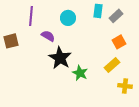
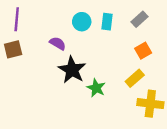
cyan rectangle: (98, 11) -> (107, 22), moved
purple line: (31, 16) -> (17, 19), moved
yellow cross: (125, 86) -> (150, 104), size x1.5

